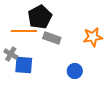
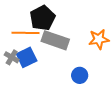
gray rectangle: (52, 38) -> (55, 40), size x1.4
blue square: (24, 65) -> (27, 57), moved, turned -30

